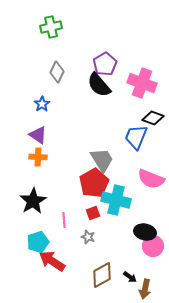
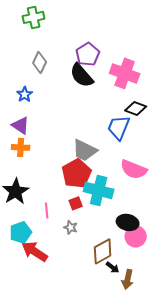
gray trapezoid: (102, 160) -> (85, 150), turned 148
brown diamond: (102, 275) -> (103, 251), moved

